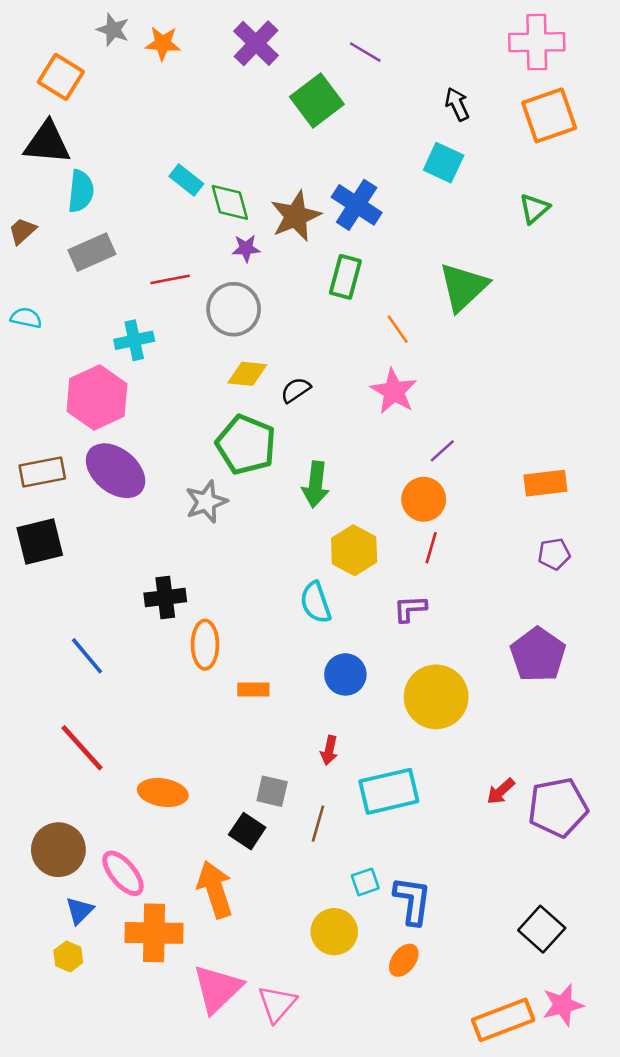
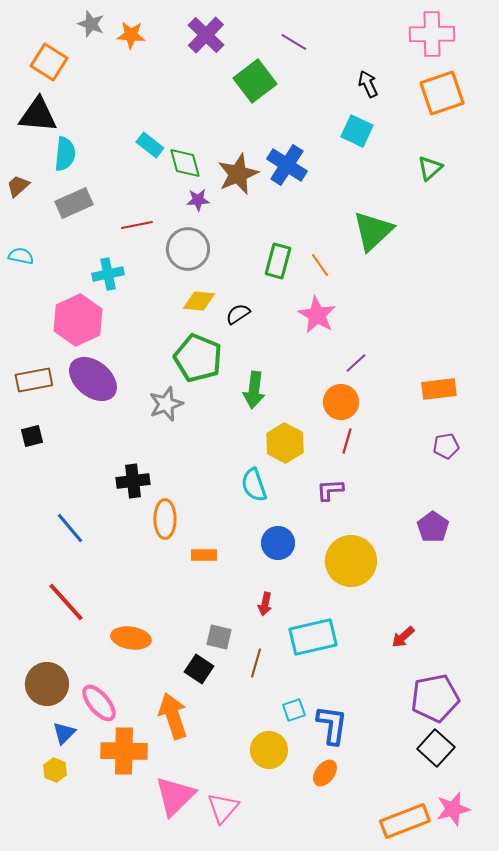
green rectangle: (345, 277) -> (278, 261), moved
black square: (40, 542) -> (32, 436), size x0.6
purple pentagon: (538, 655) -> (433, 527), size x0.7
purple pentagon: (558, 807) -> (435, 698), moved

